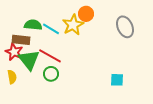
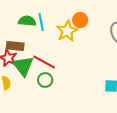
green semicircle: (33, 25) -> (27, 21), moved
cyan line: (51, 29) -> (41, 22), moved, turned 48

